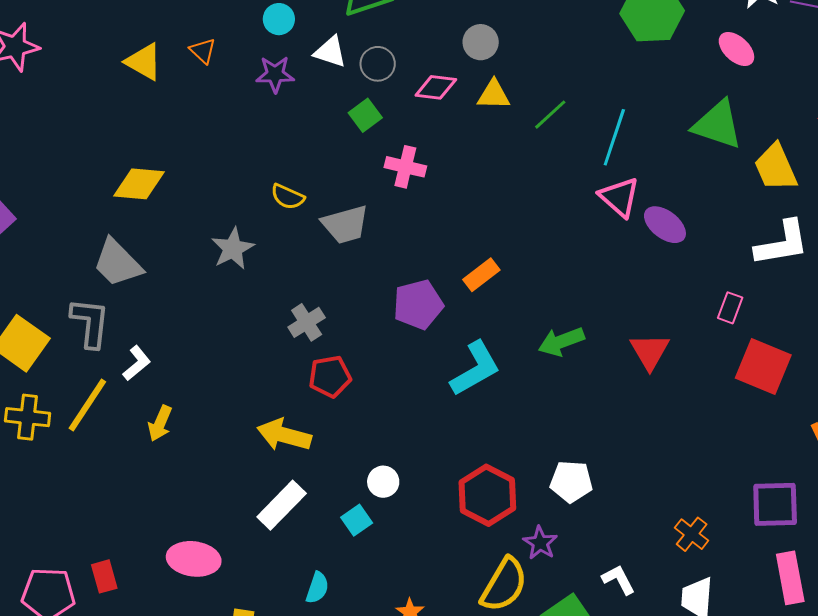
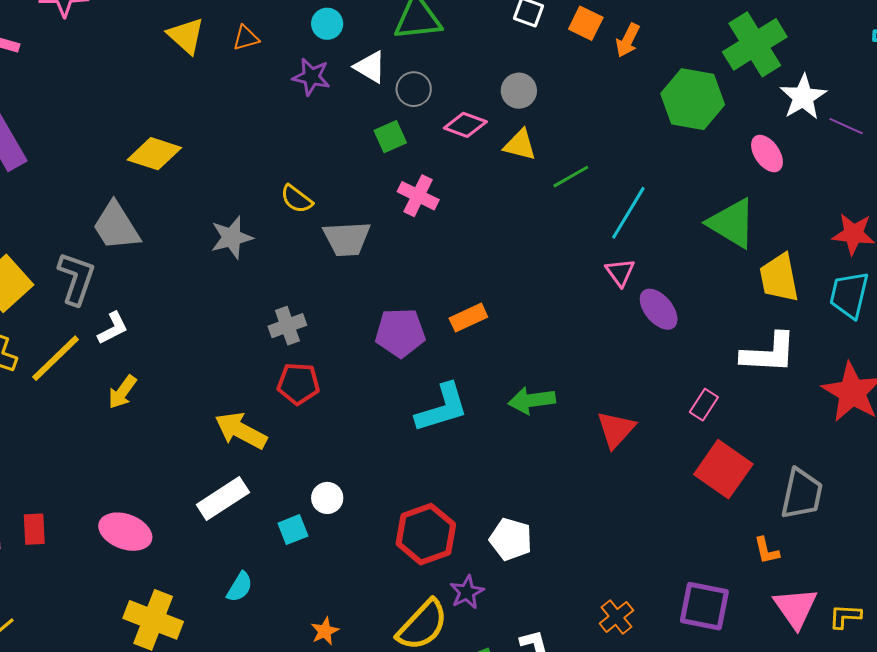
orange triangle: (203, 51) -> (246, 38), turned 48
pink triangle: (619, 197) -> (620, 272), size x0.7

